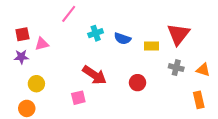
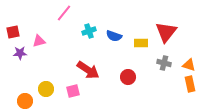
red square: (22, 34) -> (13, 32), moved
yellow circle: (36, 84) -> (46, 89), moved
orange rectangle: (199, 100) -> (190, 84), moved

